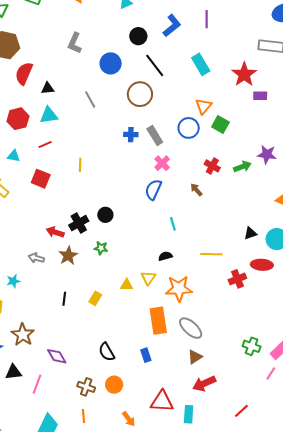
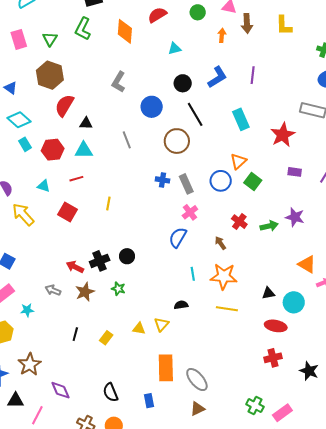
purple rectangle: (260, 96) -> (295, 172), moved
red cross: (237, 279) -> (273, 358), moved
orange star: (179, 289) -> (224, 276), moved

